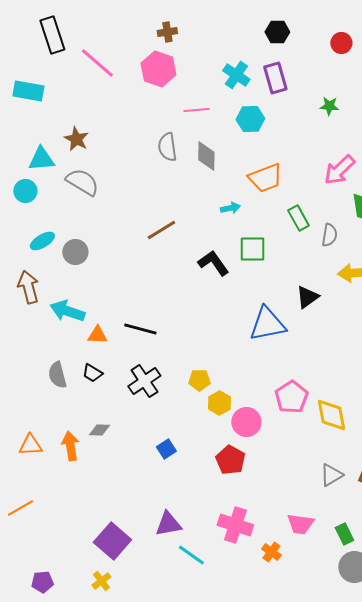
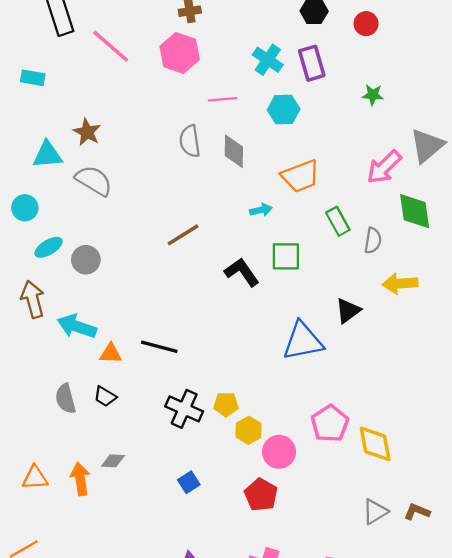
red circle: (341, 43) -> (366, 24), moved
cyan rectangle: (28, 91) -> (33, 78), size x0.7
cyan circle: (25, 191) -> (25, 208), moved
black cross: (144, 381) -> (184, 409), moved, turned -32

